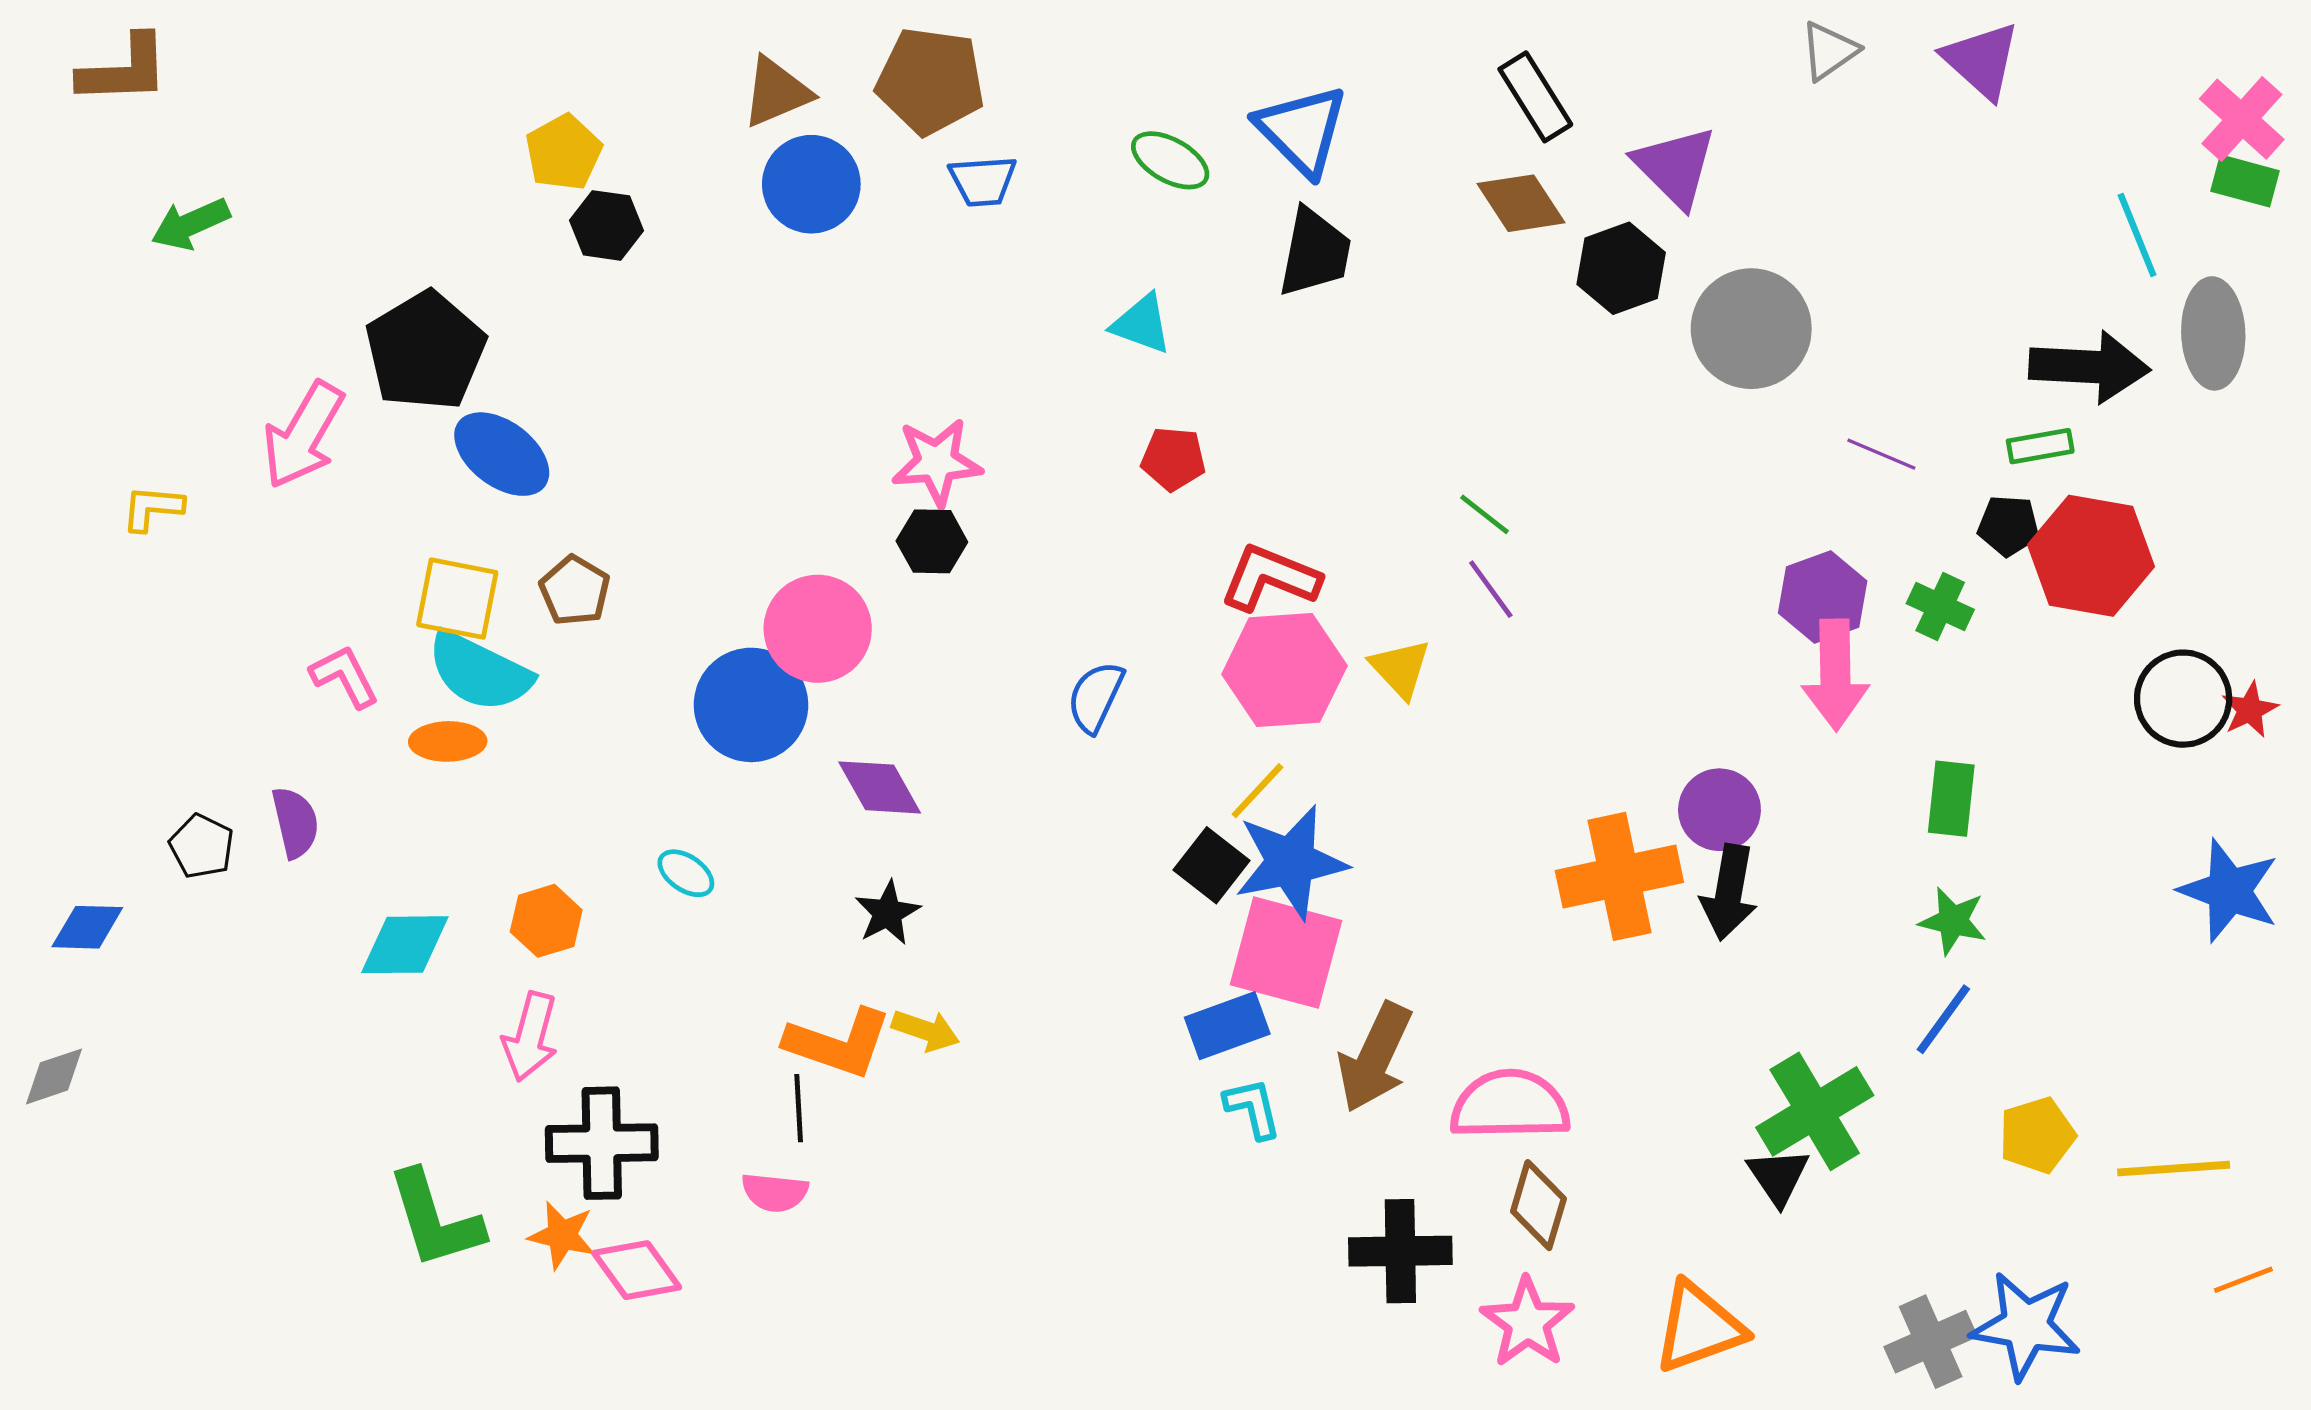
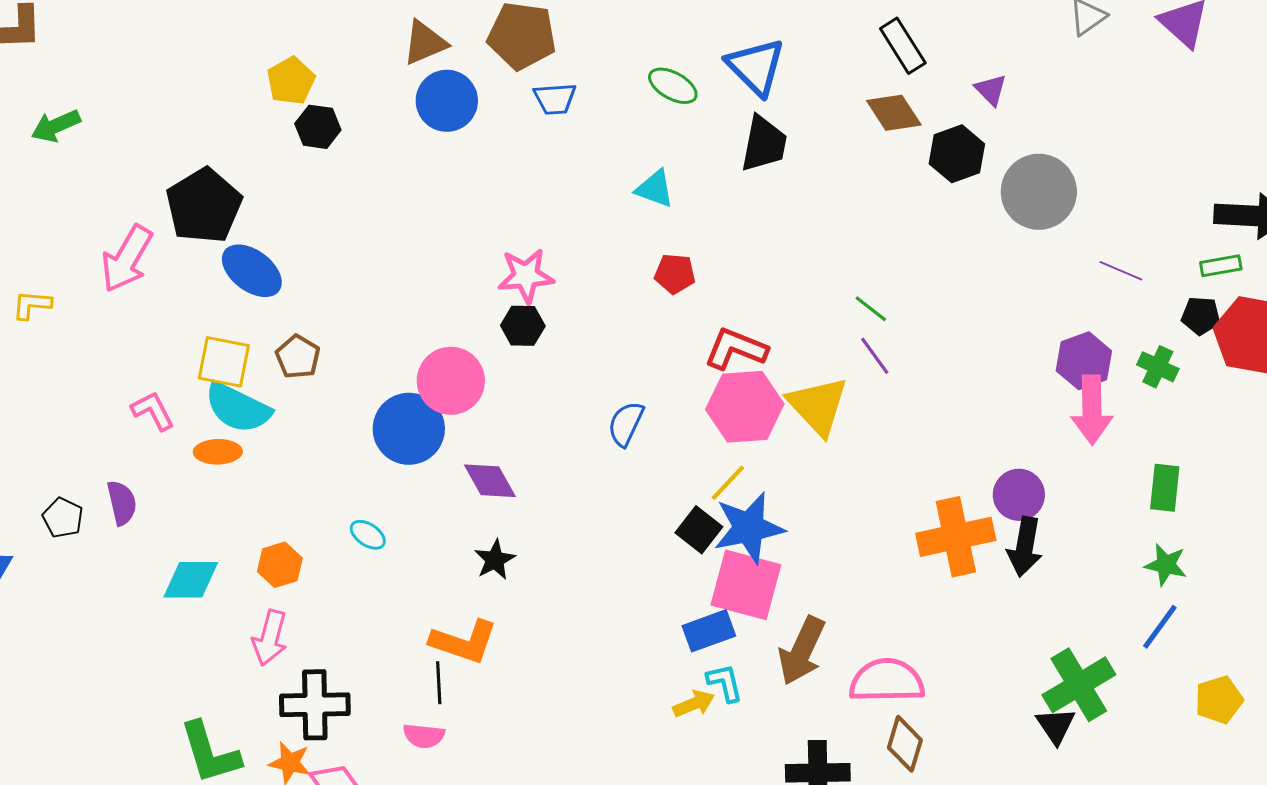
purple triangle: (1675, 167) -> (991, 90), size x0.6
yellow triangle: (1400, 668) -> (818, 406), size x1.6
yellow arrow: (926, 1030) -> (694, 704), moved, turned -42

